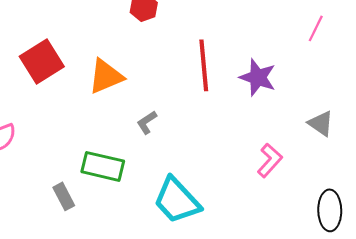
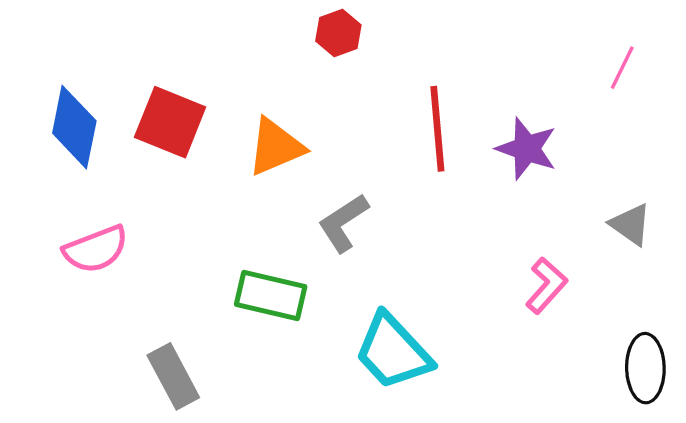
red square: (42, 61) -> (170, 122), turned -36
gray L-shape: (147, 122) -> (343, 223), size x1.5
gray rectangle: (64, 196) -> (173, 376), moved, size x1.4

